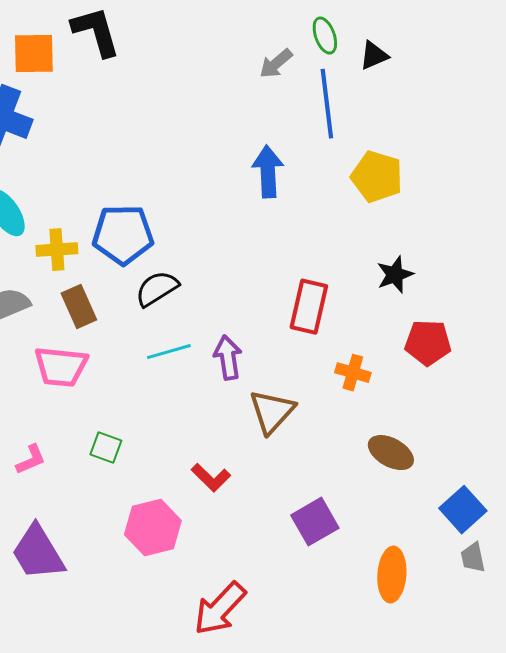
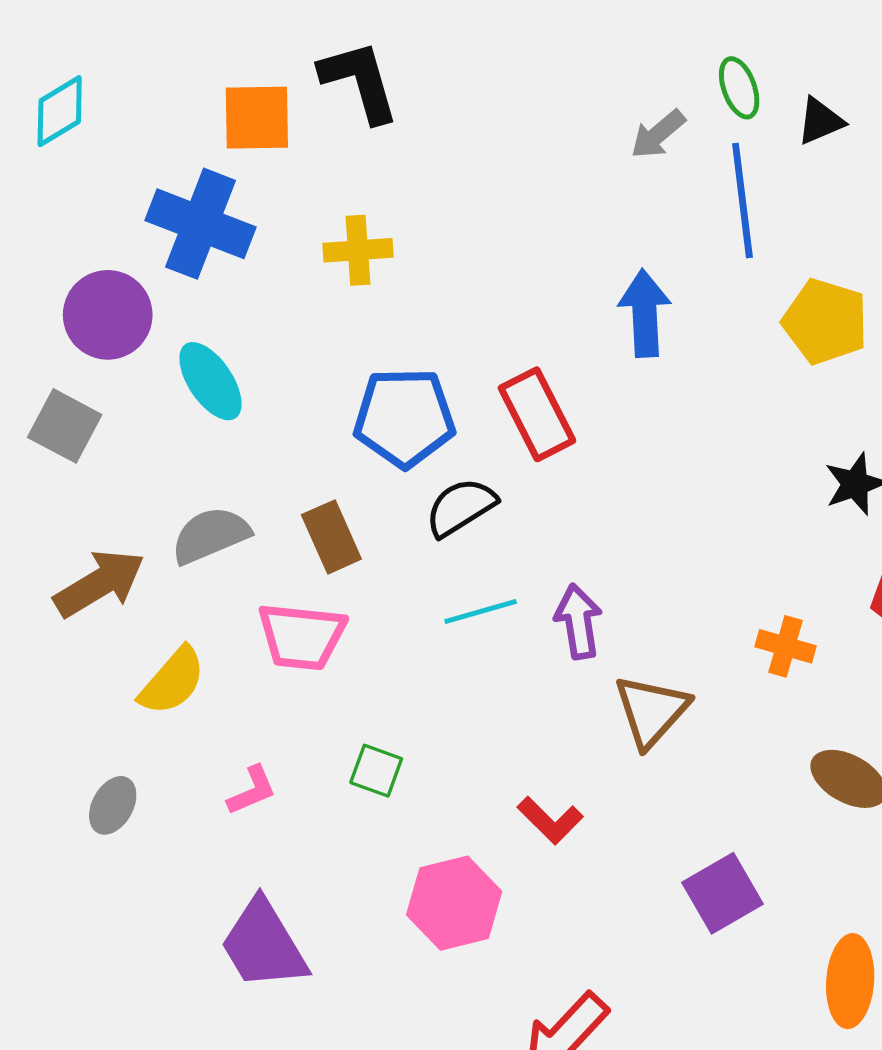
yellow cross: (57, 250) -> (358, 250), moved
red rectangle: (309, 307) -> (537, 414), moved, turned -40

